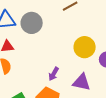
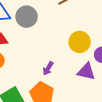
purple triangle: (81, 82) -> (86, 72), moved

